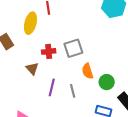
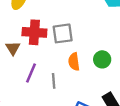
red cross: (49, 51) -> (34, 32), size x1.5
green circle: (107, 82) -> (102, 59), moved

